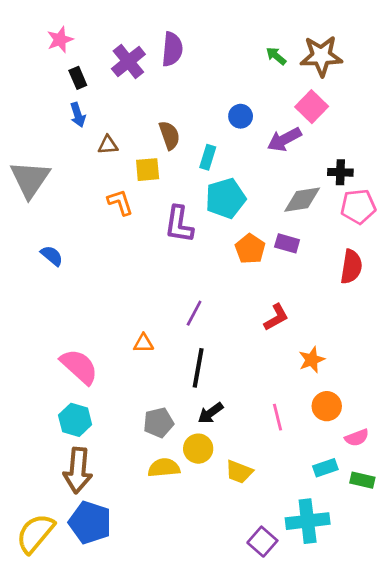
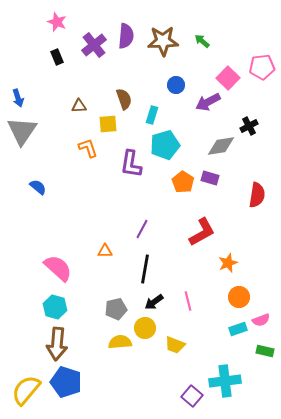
pink star: (60, 40) -> (57, 22), moved, turned -30
brown star: (321, 56) -> (163, 41), moved
blue arrow: (78, 115) -> (18, 98), moved
black cross: (340, 172) -> (249, 126), turned -30
pink pentagon: (358, 206) -> (262, 67), moved
red L-shape: (276, 317) -> (202, 232), size x1.4
pink line: (277, 417) -> (188, 301), moved
cyan rectangle: (325, 468) -> (238, 329), moved

